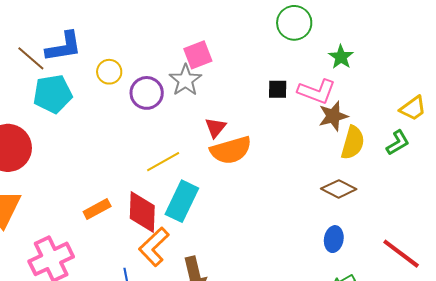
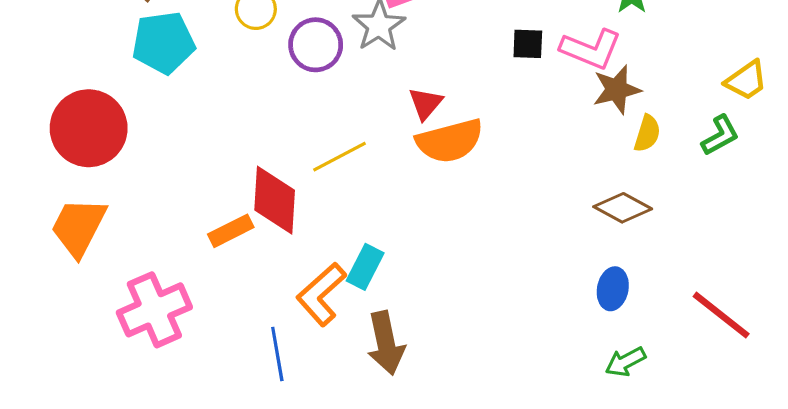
yellow semicircle: (353, 143) -> (647, 133), size x0.7
cyan rectangle: (182, 201) -> (365, 267), moved, size x0.7
red diamond: (142, 212) -> (275, 200), moved

